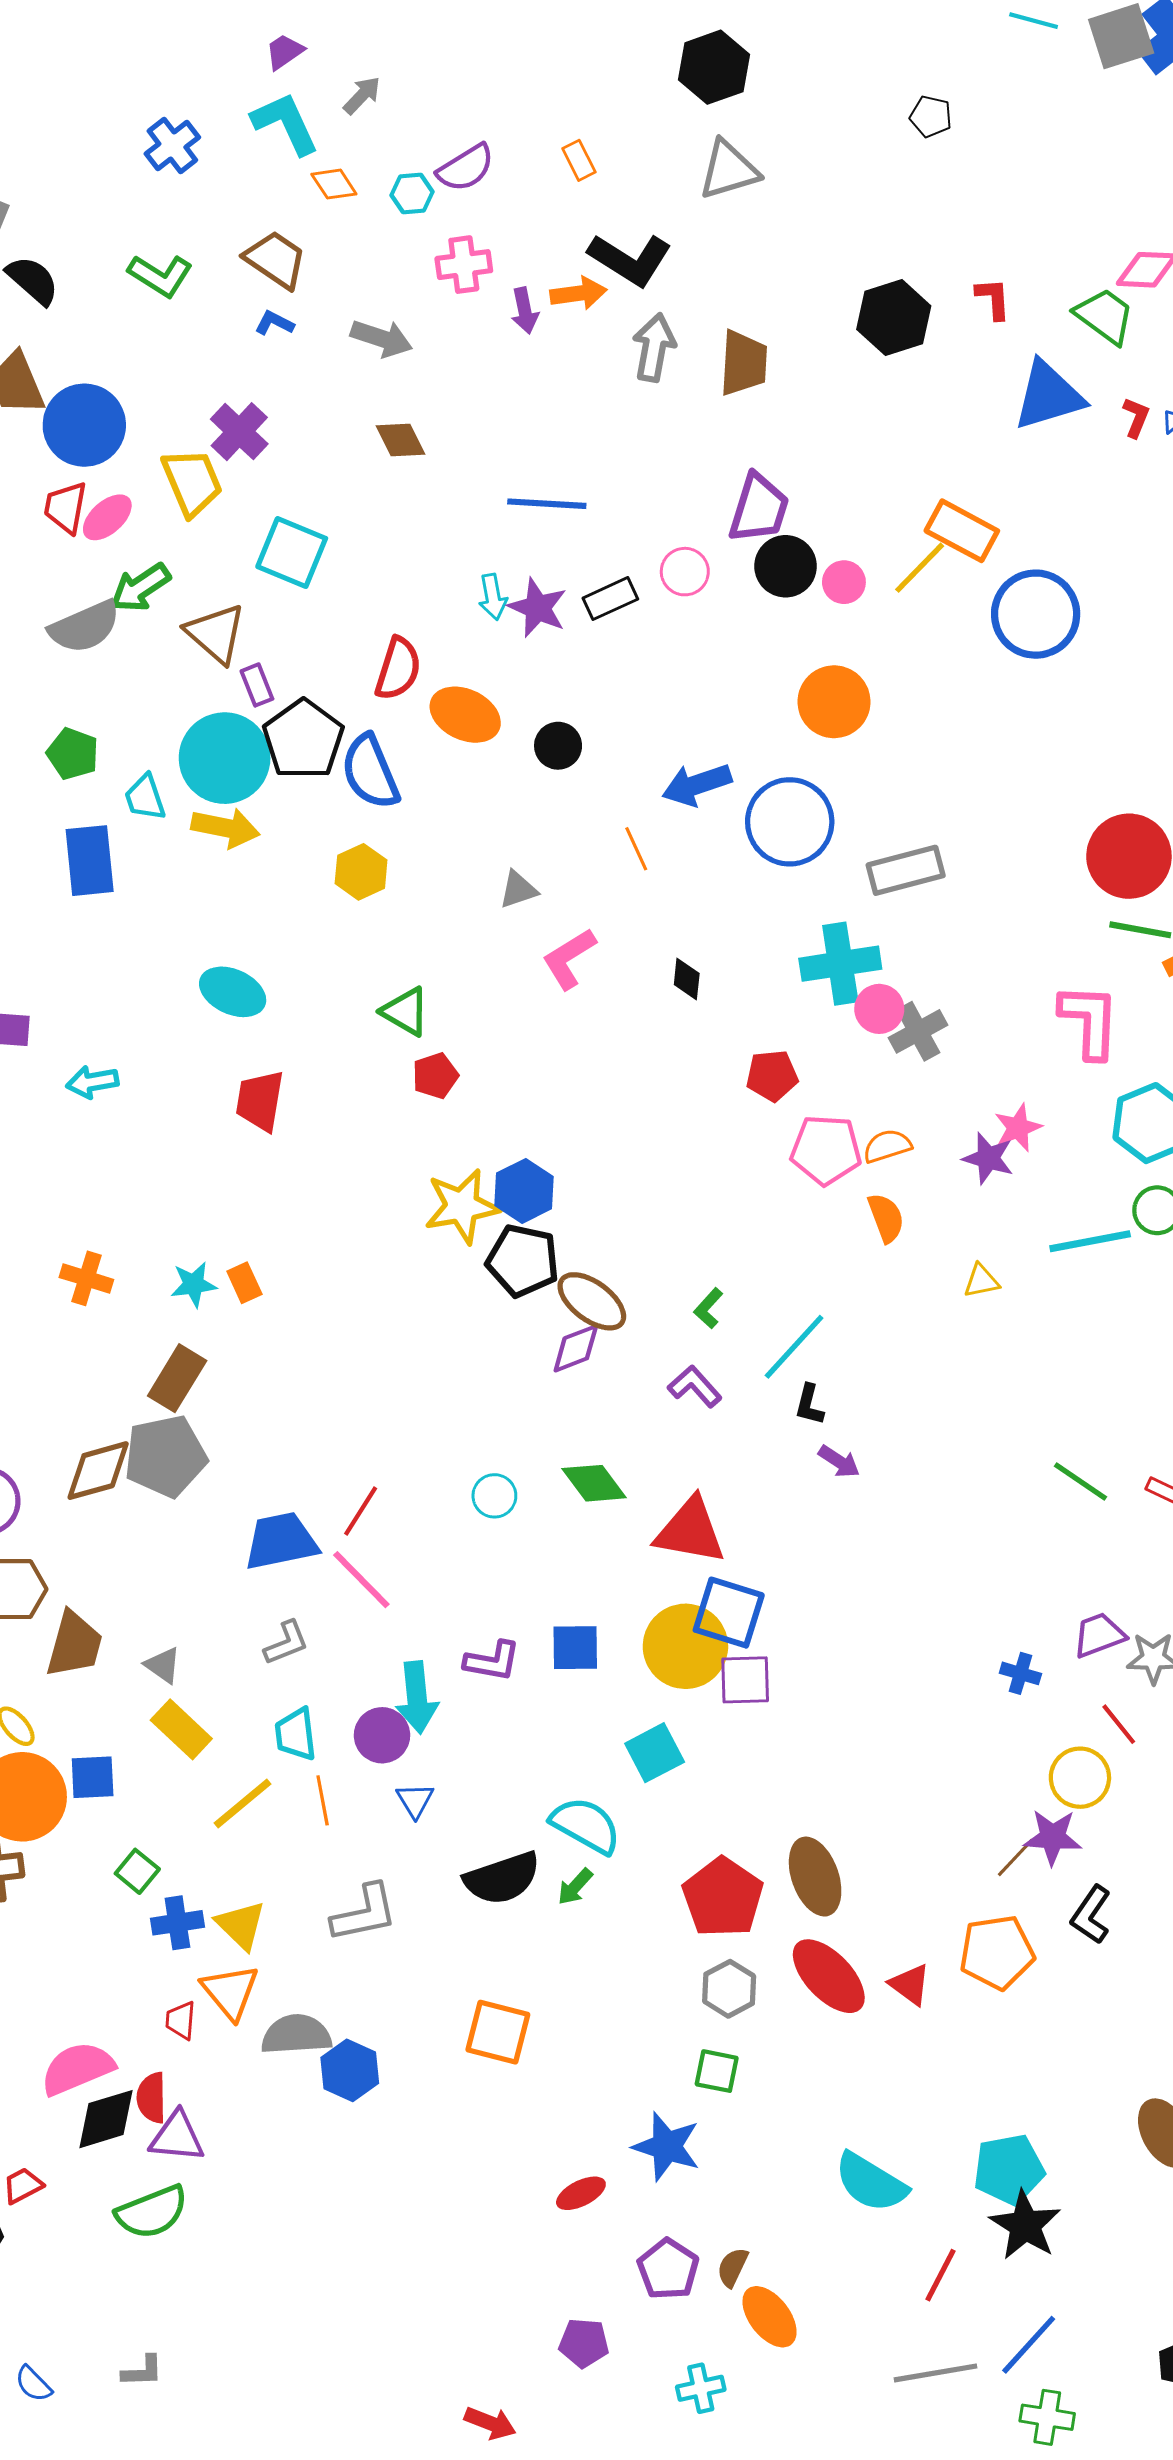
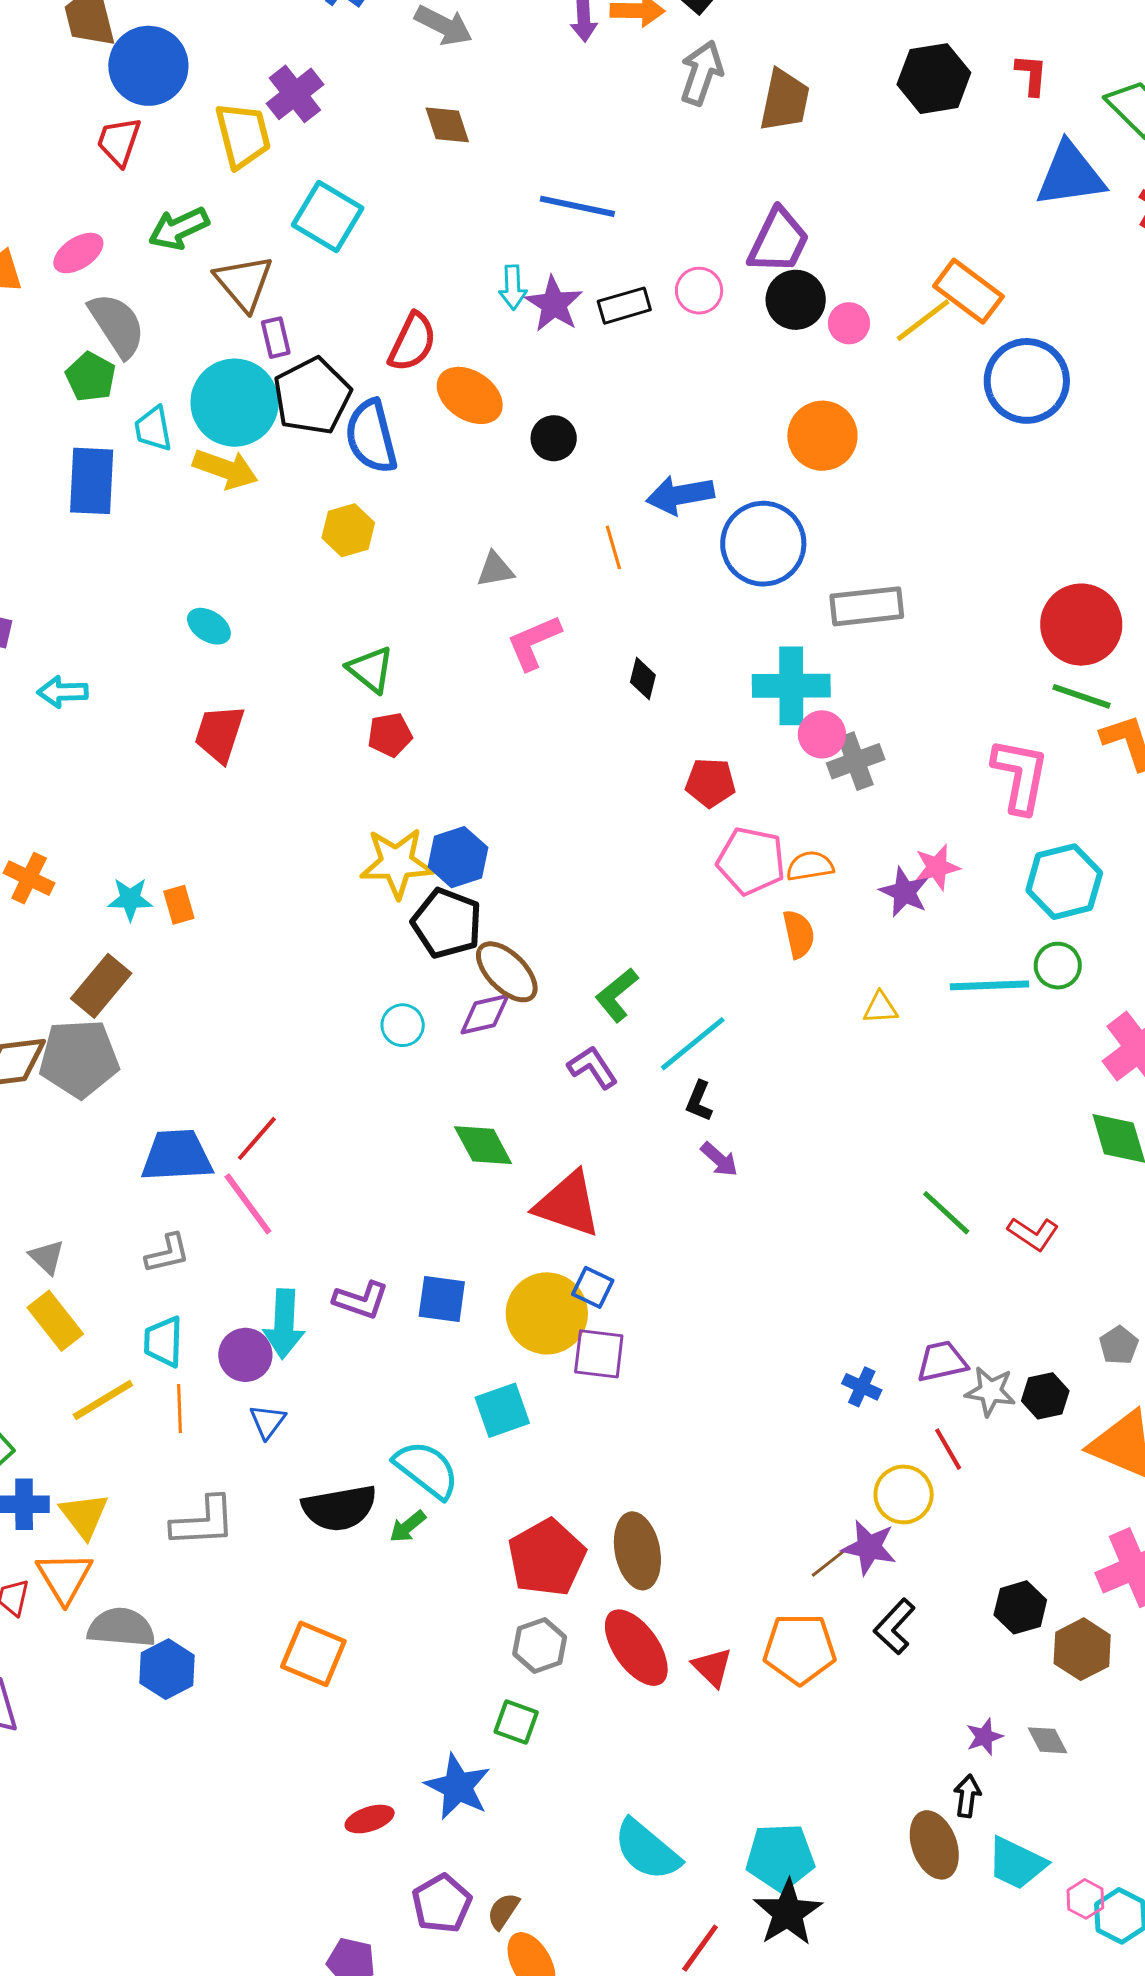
pink ellipse: (107, 517) -> (78, 253), moved
gray semicircle: (85, 627) -> (117, 325), moved, turned -108
cyan ellipse: (233, 992) -> (209, 626), size x0.7
green L-shape: (708, 1308) -> (617, 995), size x1.4
cyan circle: (494, 1496) -> (403, 1025), moved
blue square: (729, 1613) -> (593, 1287), size x0.6

